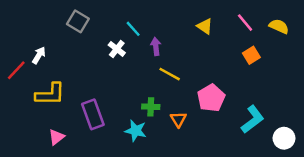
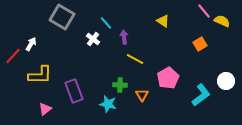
gray square: (78, 21) -> (62, 17), size x1.4
pink line: (245, 23) -> (204, 11), moved
white circle: (284, 138) -> (226, 81), moved

